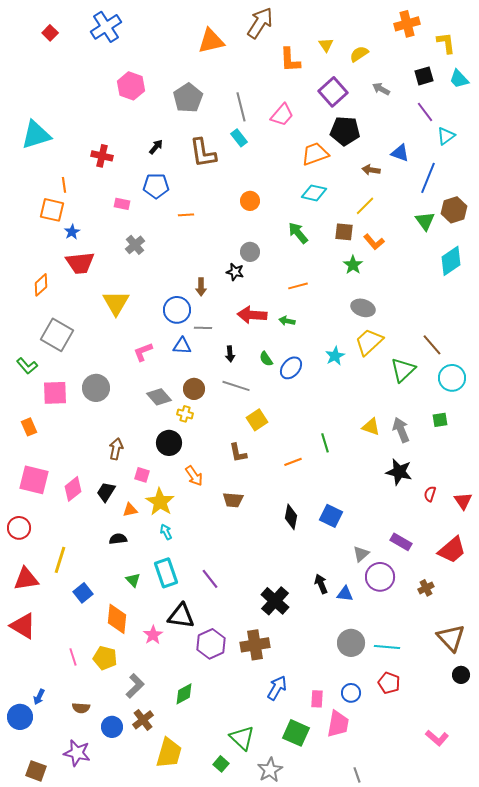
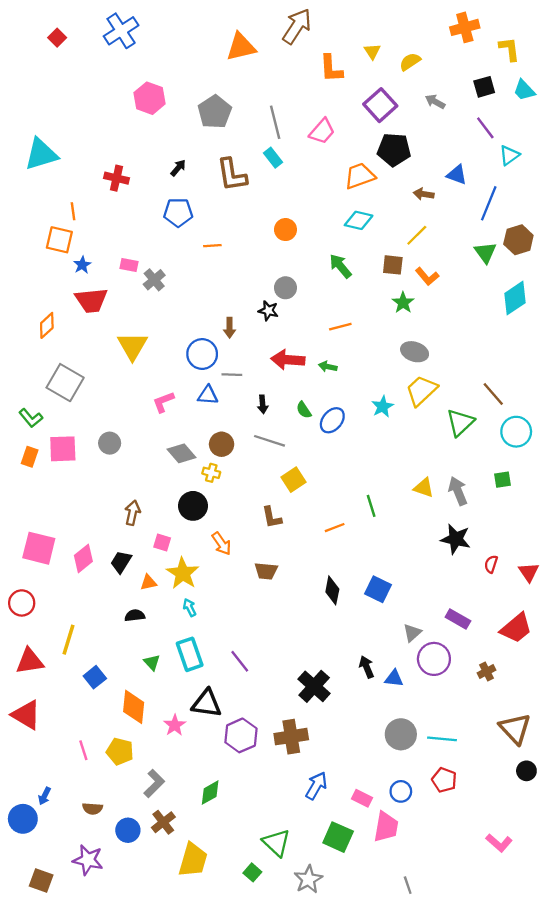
pink rectangle: (122, 204) -> (129, 265), moved
gray circle: (96, 388) -> (110, 443), size x0.7
orange rectangle: (29, 427) -> (30, 457), moved, turned 42
pink rectangle: (317, 699) -> (362, 798), turned -66

